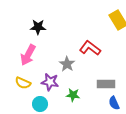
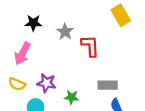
red L-shape: (90, 48) -> (90, 46), turned 50
gray star: (67, 64) -> (65, 32), moved

